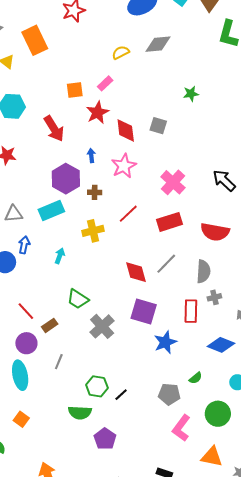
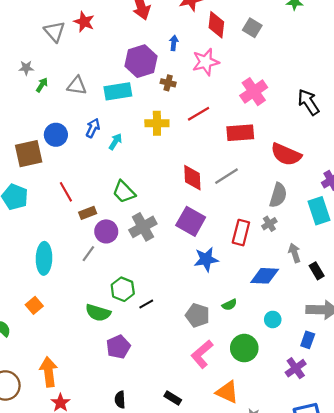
blue arrow: (24, 245) -> (93, 128), moved
gray semicircle: (203, 271) -> (278, 195), moved
gray cross: (214, 297) -> (269, 224), turned -32
purple circle: (26, 343) -> (106, 231), moved
blue diamond: (221, 345) -> (265, 276), turned -32

